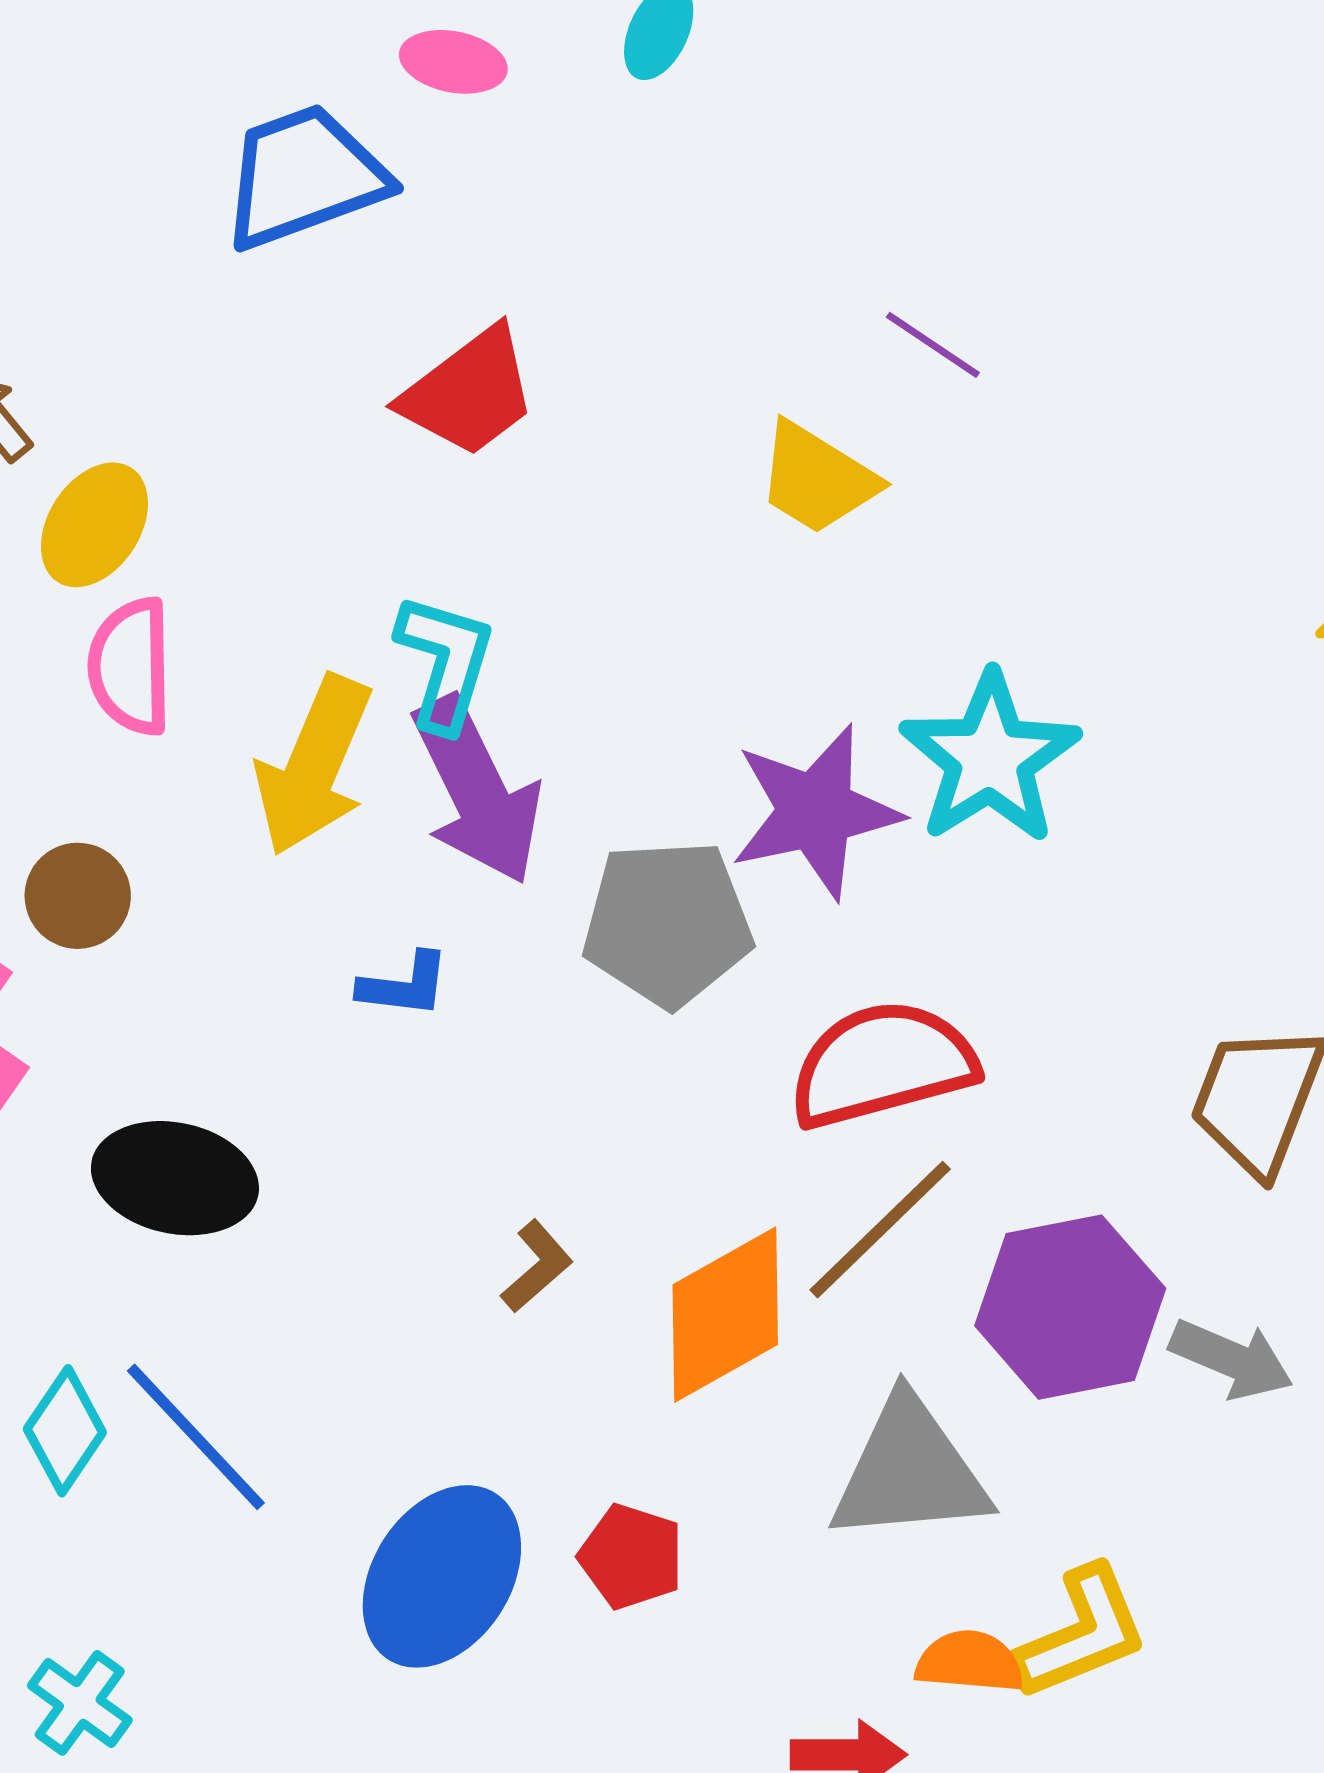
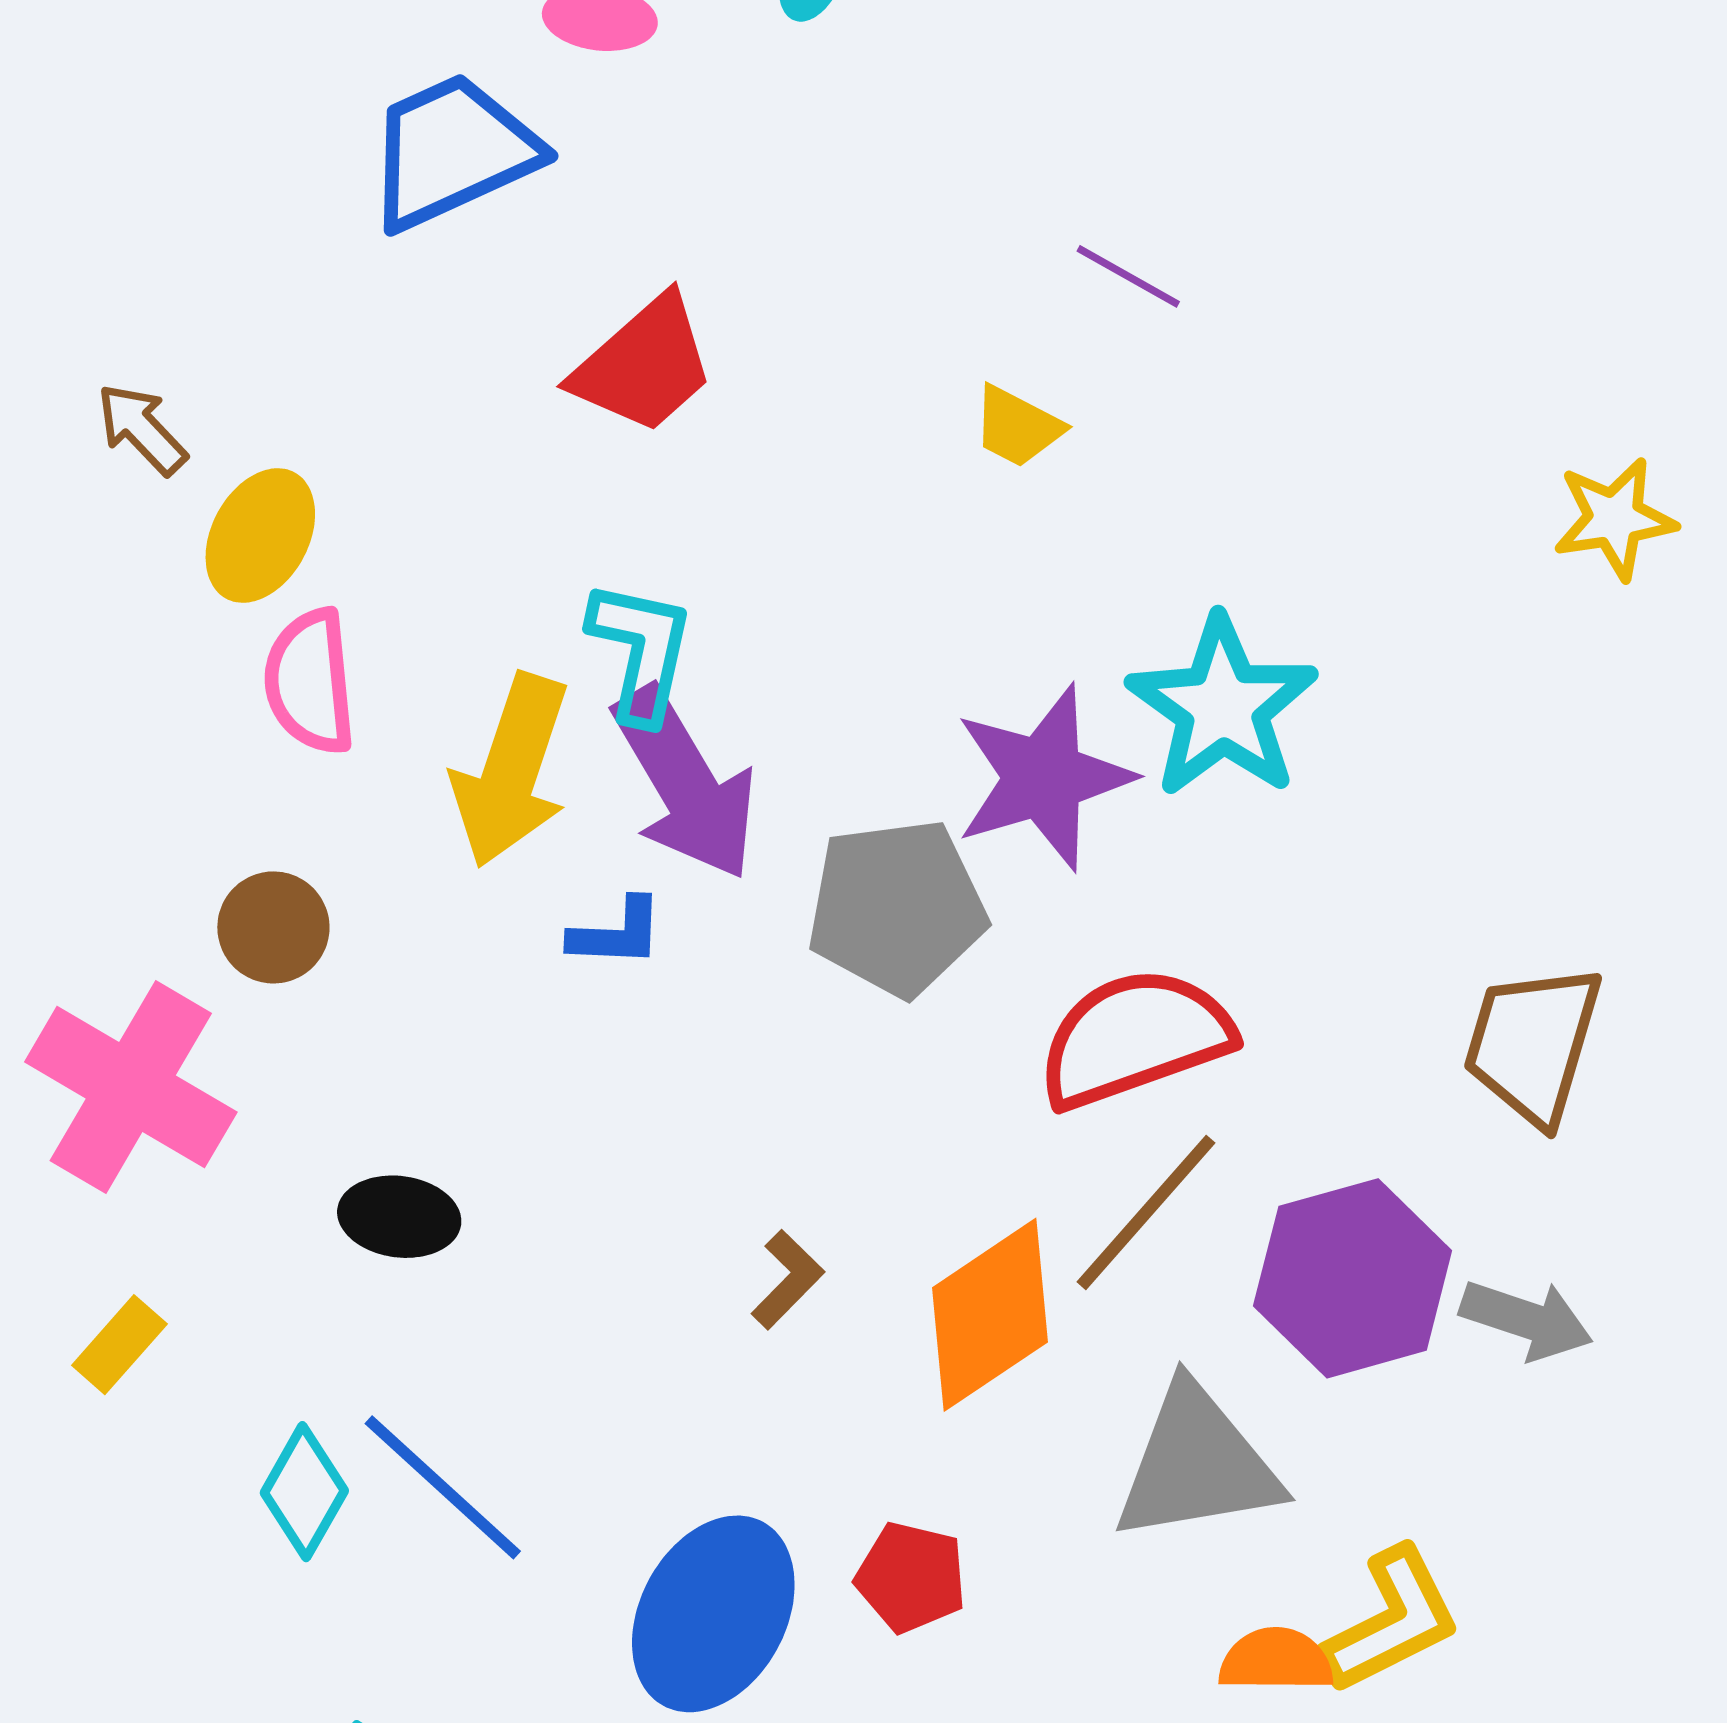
yellow trapezoid: (817, 478) -> (1017, 427), size x0.7
blue L-shape: (404, 985) -> (617, 933), moved
black ellipse: (175, 1178) -> (399, 1217), size x0.7

